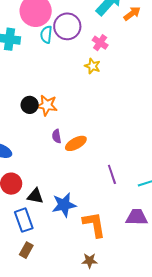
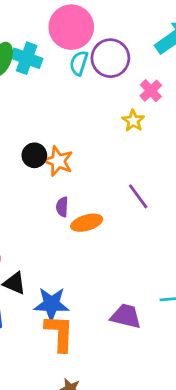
purple line: (112, 174) -> (138, 196), moved, turned -30
purple trapezoid: (137, 217) -> (126, 316), moved
orange L-shape: (94, 225) -> (59, 333), moved

